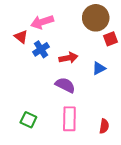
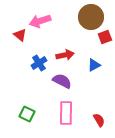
blue cross: (41, 49) -> (39, 63), moved
red semicircle: (104, 126) -> (99, 120), turned -40

